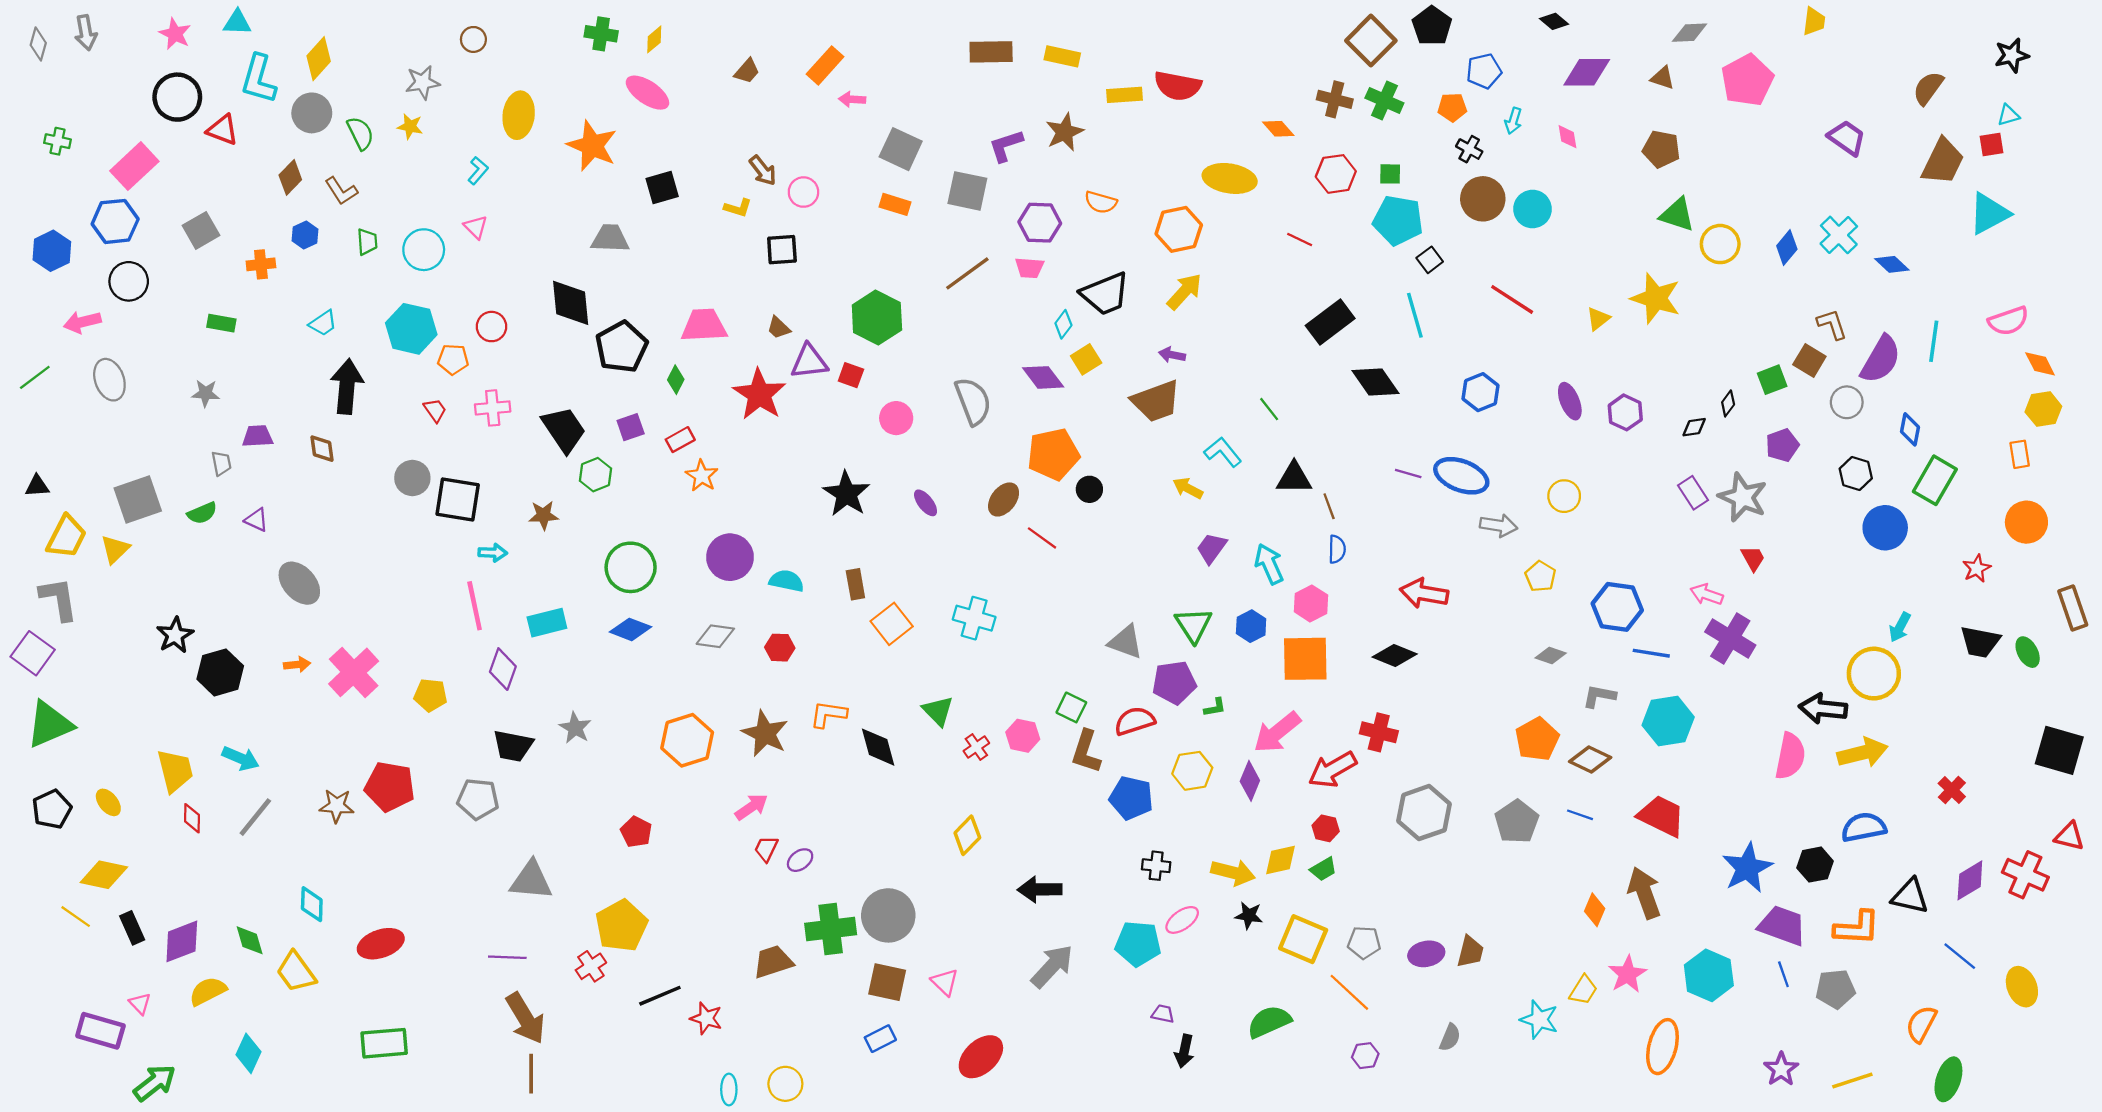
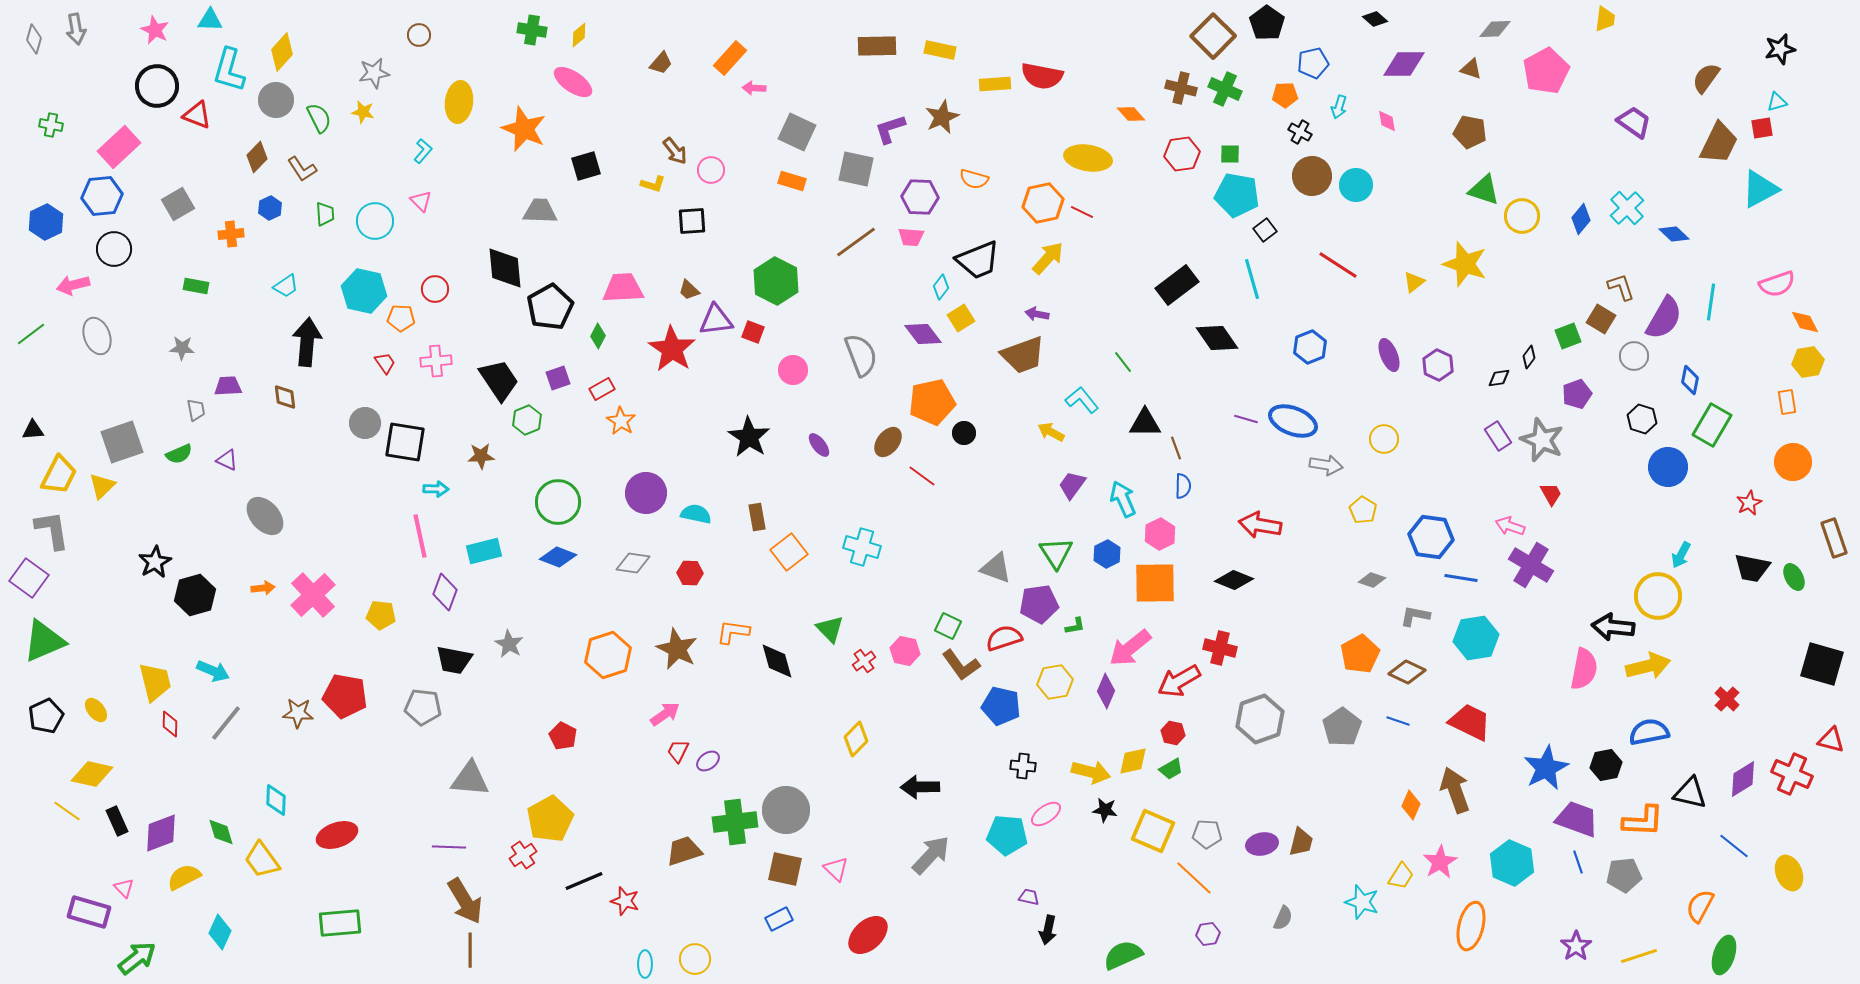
red line: (1300, 240) -> (1082, 212), moved
brown L-shape: (1086, 752) -> (961, 665), turned -54
green semicircle: (1269, 1022) -> (1123, 955), moved

